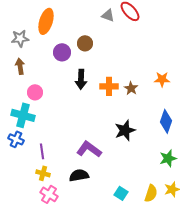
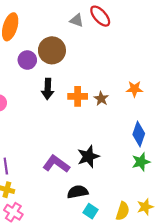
brown circle: (85, 43) -> (52, 50), size x1.6
black star: (125, 130) -> (88, 156), moved
green star: (168, 158) -> (141, 162), moved
black semicircle: (79, 175) -> (78, 192), moved

